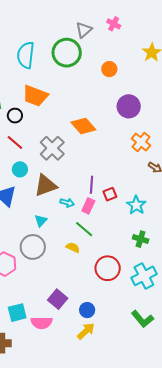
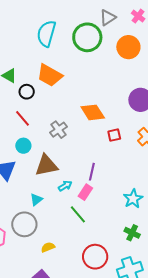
orange circle: (109, 69) -> (128, 47), moved, size x1.5
gray cross: (52, 148) -> (58, 130), size x0.7
red square: (110, 194) -> (114, 135), moved
cyan arrow: (67, 203) -> (65, 186), turned -56
yellow semicircle: (73, 248) -> (48, 247), moved, turned -56

